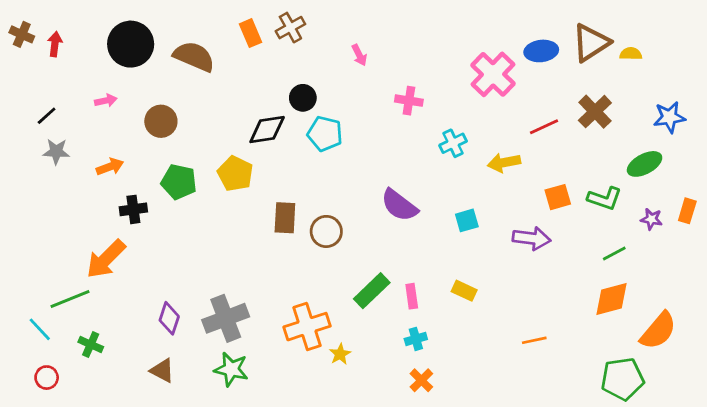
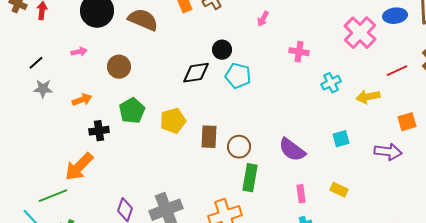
pink arrow: (359, 55) -> (263, 19), turned 56
yellow pentagon: (235, 174) -> (173, 121), moved, turned 30
green pentagon: (179, 182) -> (132, 111), turned 30
purple semicircle: (399, 205) -> (292, 150), moved
green rectangle: (372, 291) -> (250, 178), moved, turned -36

